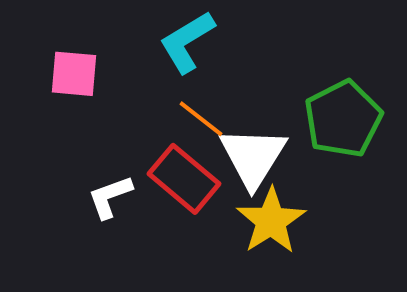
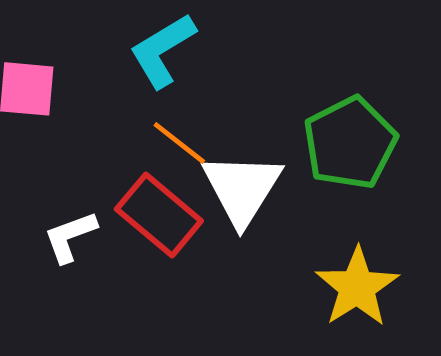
yellow star: (271, 221) -> (357, 287), moved

